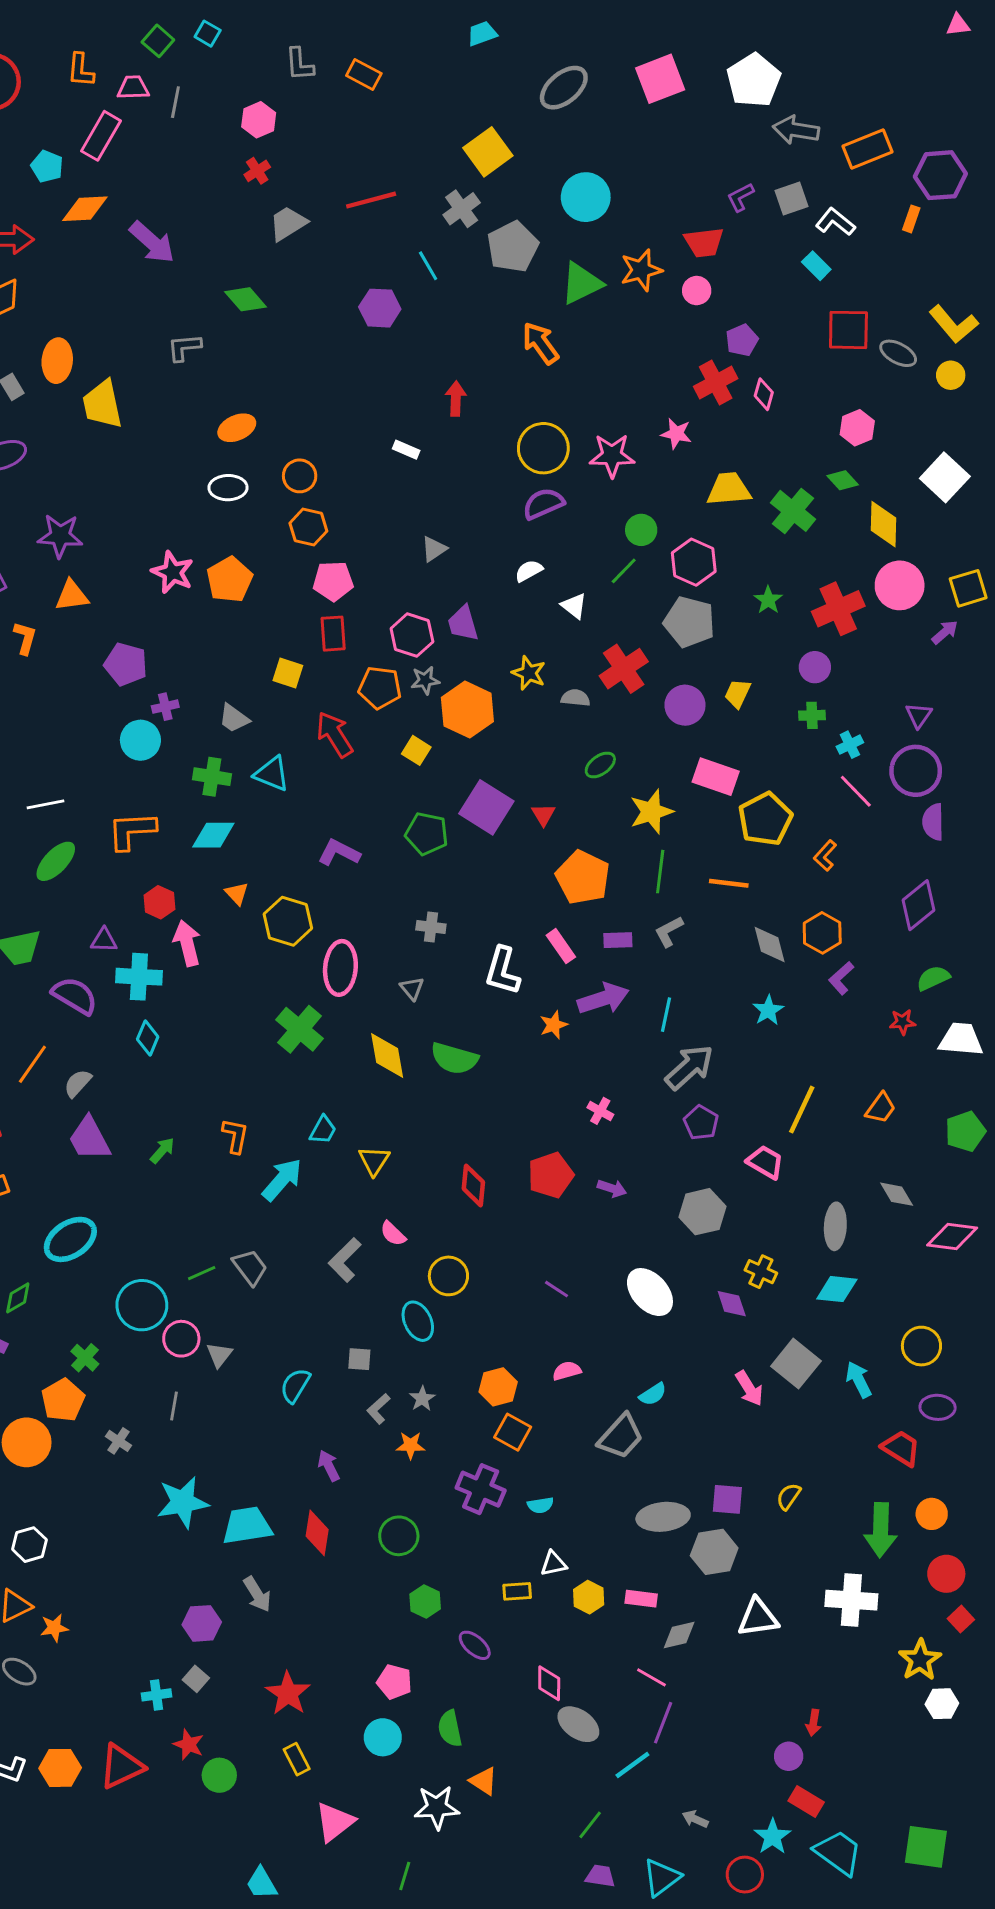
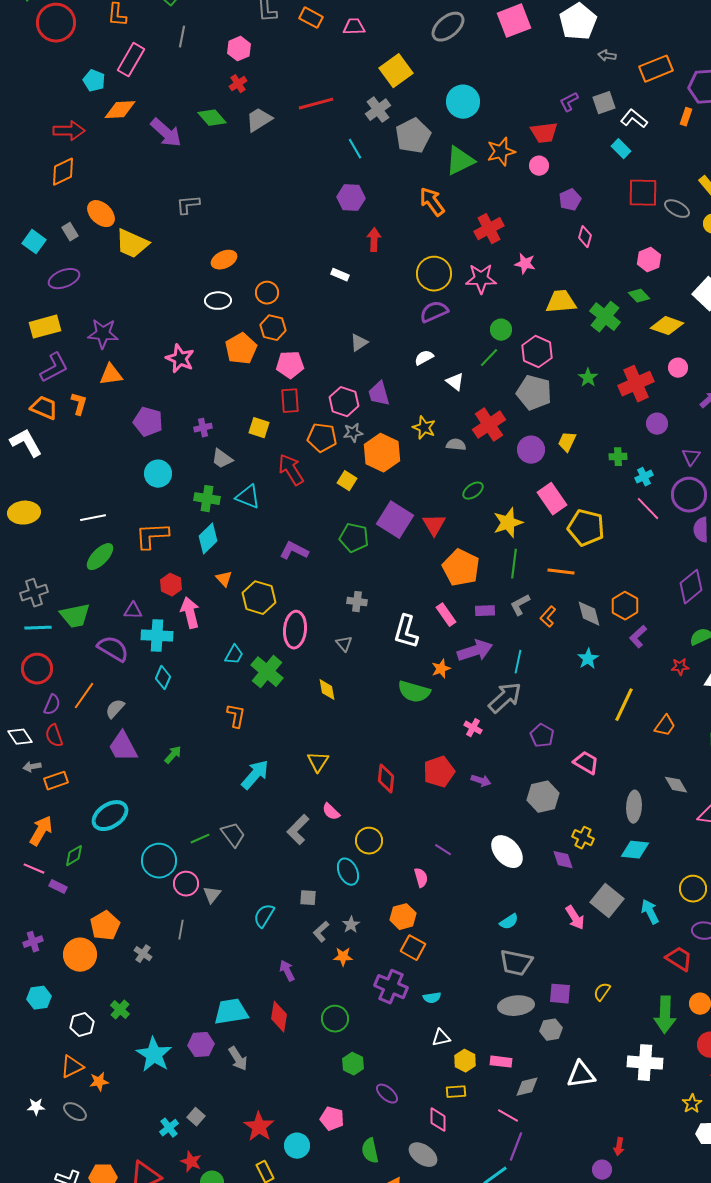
pink trapezoid: (133, 88) -> (354, 27), moved
gray arrow: (796, 130) -> (607, 56), size x0.6
green diamond: (246, 299) -> (212, 118), moved
purple hexagon: (380, 308) -> (351, 198), moved
orange ellipse: (57, 361) -> (101, 214), turned -52
red cross: (716, 382) -> (489, 229), moved
yellow trapezoid: (102, 404) -> (132, 244), turned -54
yellow diamond: (884, 524) -> (667, 326), turned -72
orange pentagon: (229, 580) -> (241, 349), moved
pink circle: (900, 585) -> (678, 368), size x0.6
purple circle: (815, 667) -> (657, 424), moved
purple cross: (165, 707) -> (203, 428), moved
pink rectangle: (716, 777) -> (552, 499), turned 36
red triangle: (543, 815) -> (434, 525), size x1.4
yellow pentagon: (765, 819) -> (586, 528), turned -30
cyan diamond: (213, 835) -> (208, 539), turned -44
orange L-shape: (825, 856) -> (548, 617), moved
yellow diamond: (387, 1056) -> (327, 690), size x0.7
green semicircle: (454, 1058) -> (414, 692), moved
gray arrow: (689, 1067) -> (505, 698), moved
yellow line: (802, 1110) -> (624, 705), moved
cyan trapezoid: (323, 1130) -> (234, 655), moved
orange L-shape: (235, 1136) -> (236, 716), moved
green cross: (85, 1358) -> (120, 1010), moved
pink semicircle: (567, 1371) -> (421, 878), moved, turned 90
gray trapezoid: (621, 1437) -> (516, 963), moved, turned 60
cyan star: (183, 1502) -> (154, 1055), moved, turned -30
gray hexagon: (714, 1552) -> (551, 1030), size x0.7
yellow rectangle: (517, 1591) -> (456, 1092), moved
purple hexagon: (202, 1623) -> (201, 1045), moved
yellow star: (920, 1660) -> (692, 1104), size x0.7
cyan cross: (156, 1695) -> (169, 1128), turned -30
gray ellipse: (578, 1724) -> (423, 1155), moved
cyan circle: (383, 1737) -> (297, 1146), moved

